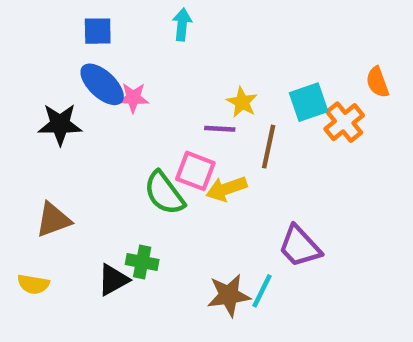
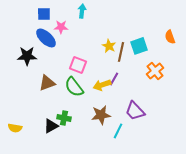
pink star: (133, 98) -> (61, 27), moved
orange cross: (344, 122) -> (155, 71), moved
purple line: (220, 129) -> (114, 79), moved, turned -64
brown line: (269, 147) -> (121, 52), moved
pink square: (195, 171) -> (78, 65), moved
brown triangle: (53, 220) -> (47, 83), moved
brown star: (229, 295) -> (101, 115), moved

